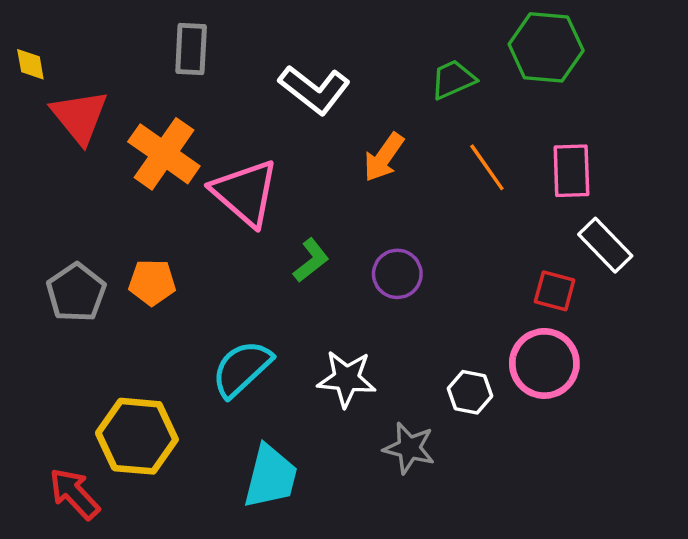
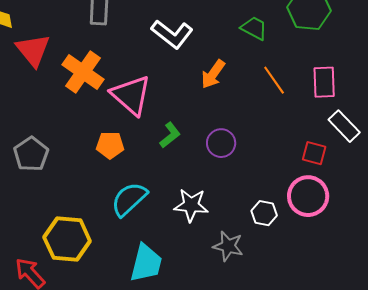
green trapezoid: (453, 79) -> (254, 28), turned 52
orange pentagon: (152, 282) -> (110, 145), moved

